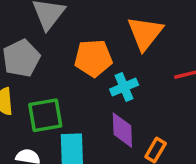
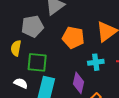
cyan cross: (124, 87) -> (96, 62), moved

